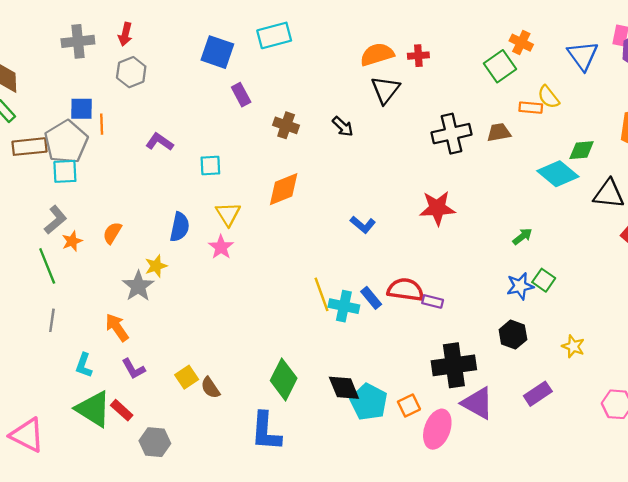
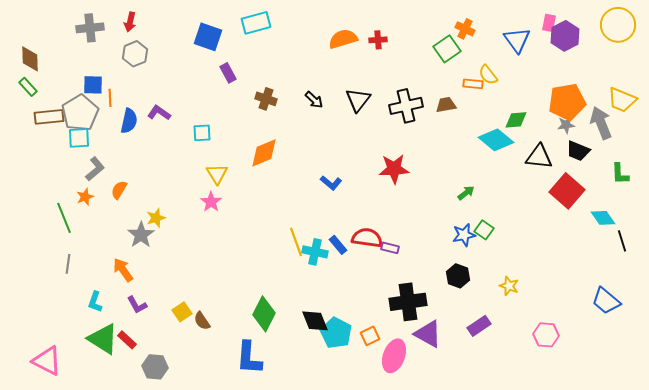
black triangle: (385, 90) -> (358, 100), moved
gray L-shape: (55, 220) -> (95, 169), moved
blue semicircle: (180, 227) -> (129, 121), moved

